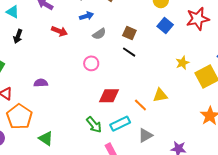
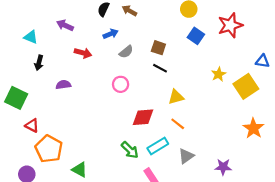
purple semicircle: (41, 83) -> (63, 85), moved
yellow triangle: (160, 95) -> (176, 97), moved

